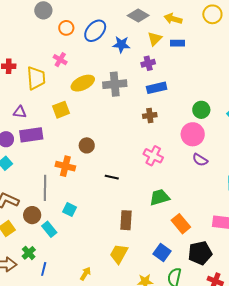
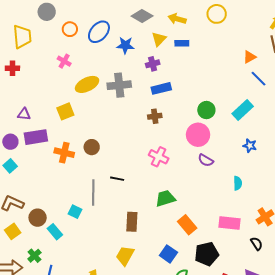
yellow trapezoid: (36, 78) -> (22, 37), moved
orange cross: (65, 166) -> (64, 153), moved
gray line: (45, 188) -> (93, 192), moved

